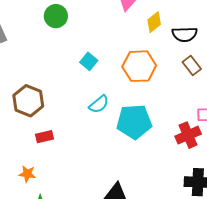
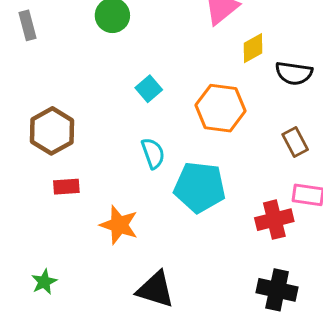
brown rectangle: (192, 66) -> (295, 142), moved
cyan semicircle: (99, 104) -> (153, 153), turned -80
orange star: (27, 174) -> (119, 225), moved, size x1.5

